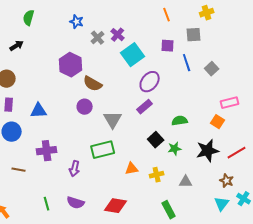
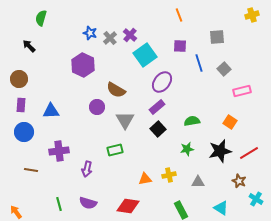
yellow cross: (207, 13) -> (252, 15), moved
blue star: (77, 22) -> (90, 33), moved
gray square: (194, 35) -> (217, 37), moved
black arrow: (17, 46) -> (29, 46), turned -104
brown semicircle: (93, 84) -> (116, 90), moved
pink rectangle: (230, 103) -> (242, 91), moved
black square: (156, 140) -> (158, 129), moved
green rectangle: (103, 150) -> (115, 150), size x0.7
orange triangle: (132, 169) -> (145, 179), moved
cyan triangle: (222, 204) -> (221, 208), moved, turned -35

